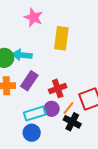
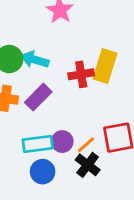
yellow rectangle: (61, 38) -> (105, 66), moved
red cross: (58, 88) -> (81, 74), moved
blue circle: (32, 133) -> (43, 172), moved

